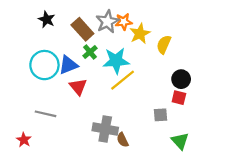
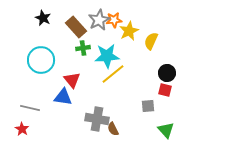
green cross: (90, 52) -> (83, 48), turned 32
blue triangle: (68, 65) -> (63, 97), moved, turned 30
gray line: (46, 114) -> (30, 108), moved

